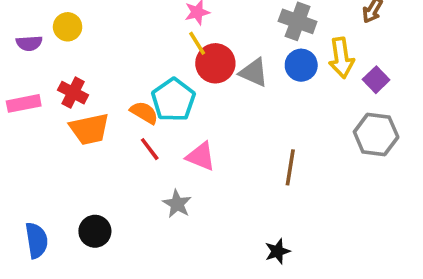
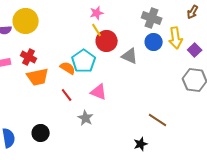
yellow circle: (68, 27) -> (26, 21), size x1.6
gray triangle: (254, 72) -> (130, 56), moved
red line: (150, 149) -> (67, 95), moved
brown line: (290, 167) -> (158, 120), moved, turned -66

